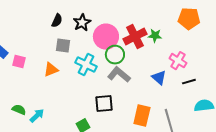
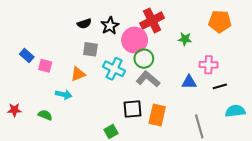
black semicircle: (57, 21) -> (84, 24), turned 48
red cross: (135, 37) -> (152, 21), moved
pink cross: (178, 61) -> (209, 65), turned -30
blue triangle: (159, 78) -> (189, 82), turned -42
cyan arrow: (37, 116) -> (64, 95), moved, turned 56
orange rectangle: (142, 116) -> (157, 115), moved

